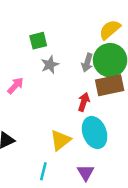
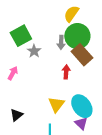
green square: (38, 41) -> (21, 36), size x1.5
brown rectangle: (110, 85) -> (82, 55), turned 75
cyan ellipse: (95, 132) -> (82, 106), moved

